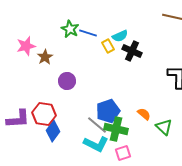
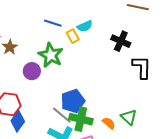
green star: (70, 29) -> (51, 55), moved, size x1.4
black cross: (132, 51) -> (121, 41), moved
orange semicircle: (144, 114) -> (109, 123), moved

